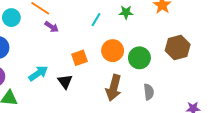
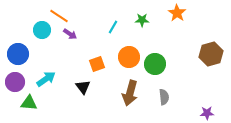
cyan circle: (11, 18) -> (42, 30), moved
brown hexagon: (178, 48) -> (211, 54), moved
cyan arrow: (38, 73) -> (46, 79), moved

